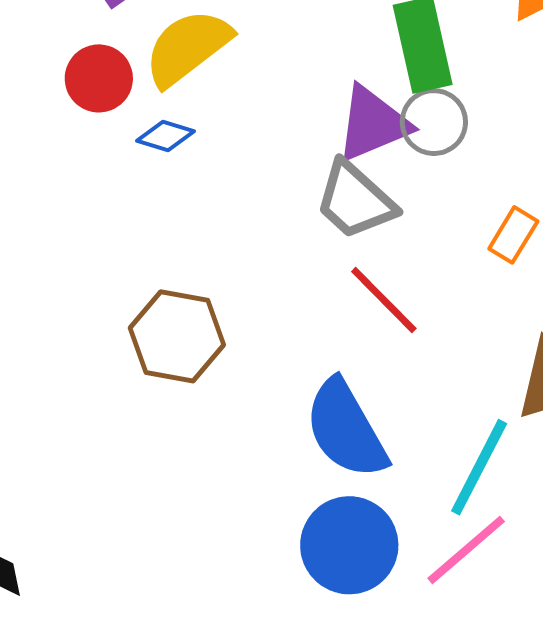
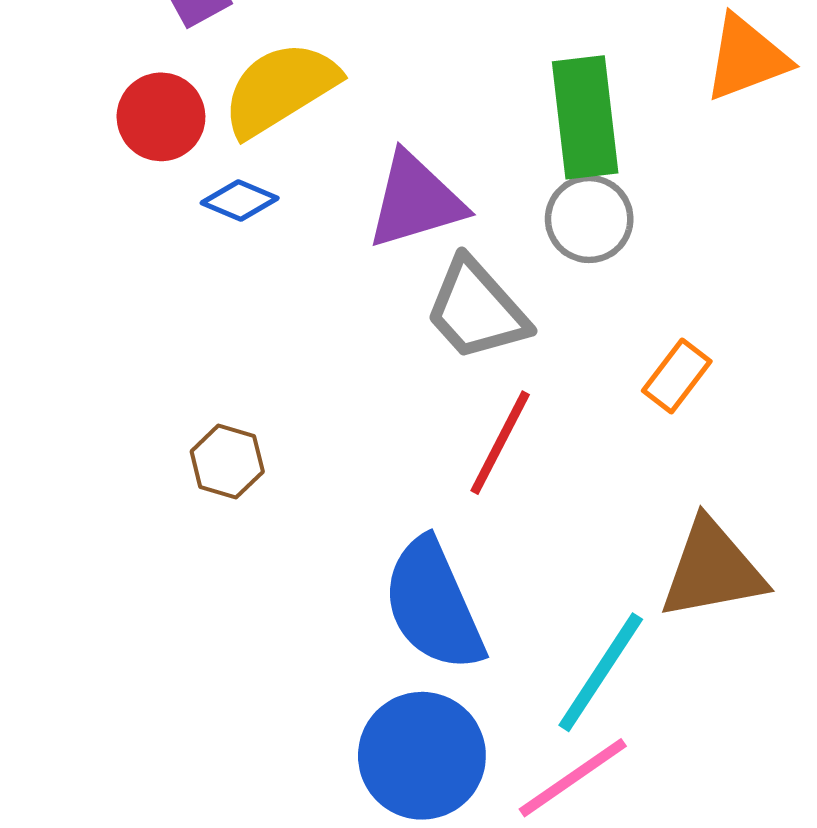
purple triangle: (373, 124) -> (416, 201), moved
red line: (384, 300) -> (500, 443), turned 66
brown hexagon: (177, 336) -> (227, 462), size x0.6

